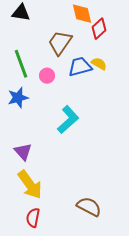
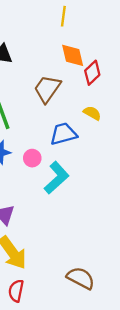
blue trapezoid: (80, 67) -> (63, 134), moved
pink circle: (47, 76) -> (32, 158), moved

